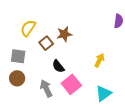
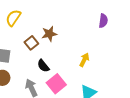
yellow semicircle: (28, 28) -> (13, 18), moved

